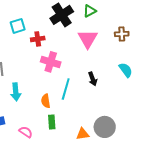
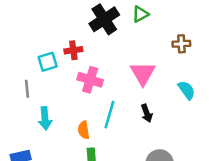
cyan square: (18, 26) -> (48, 62), moved
pink triangle: (88, 39) -> (143, 73), moved
black arrow: (93, 79) -> (147, 113), moved

